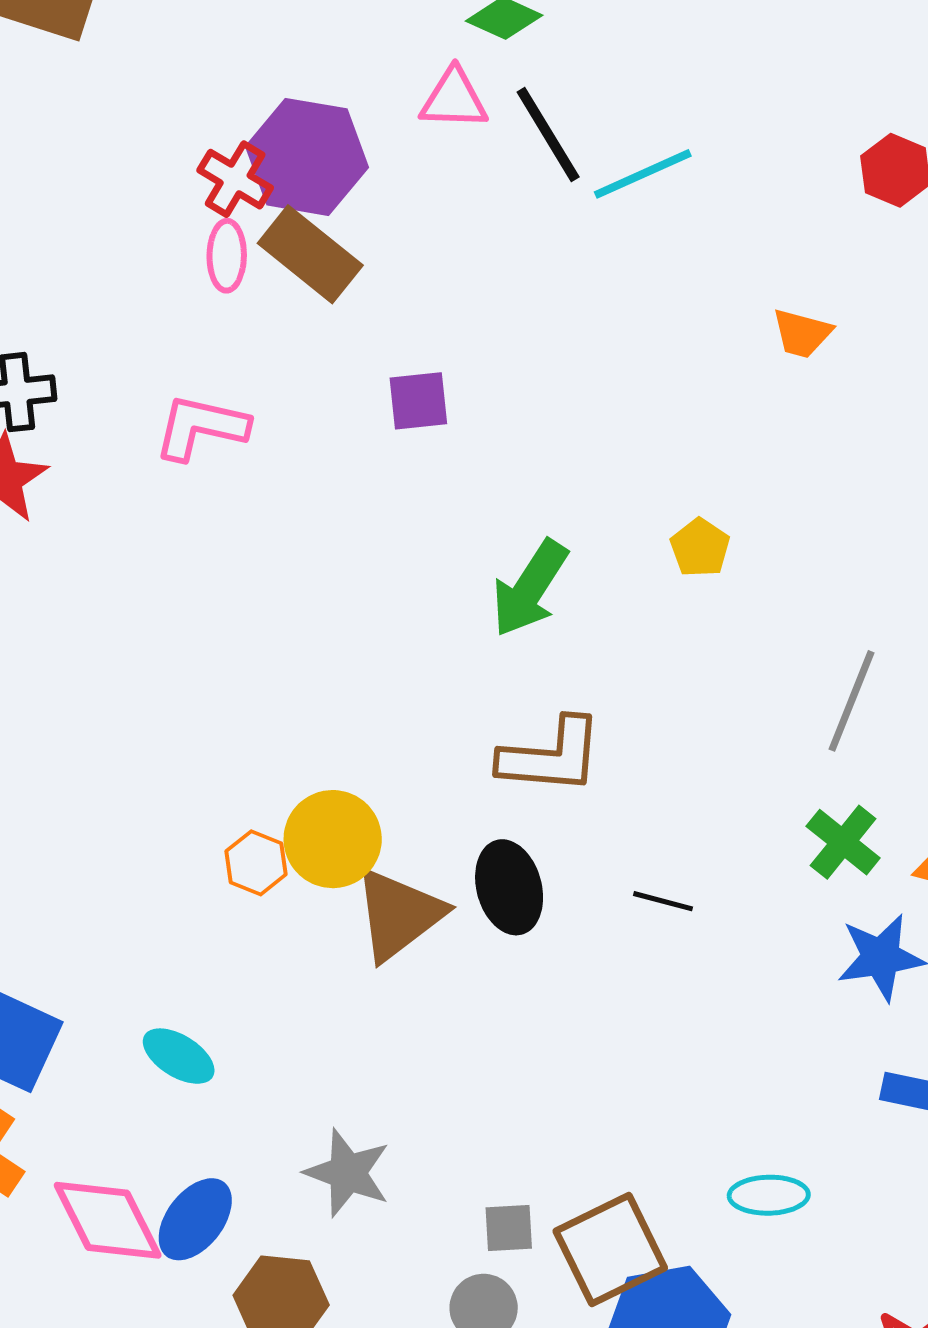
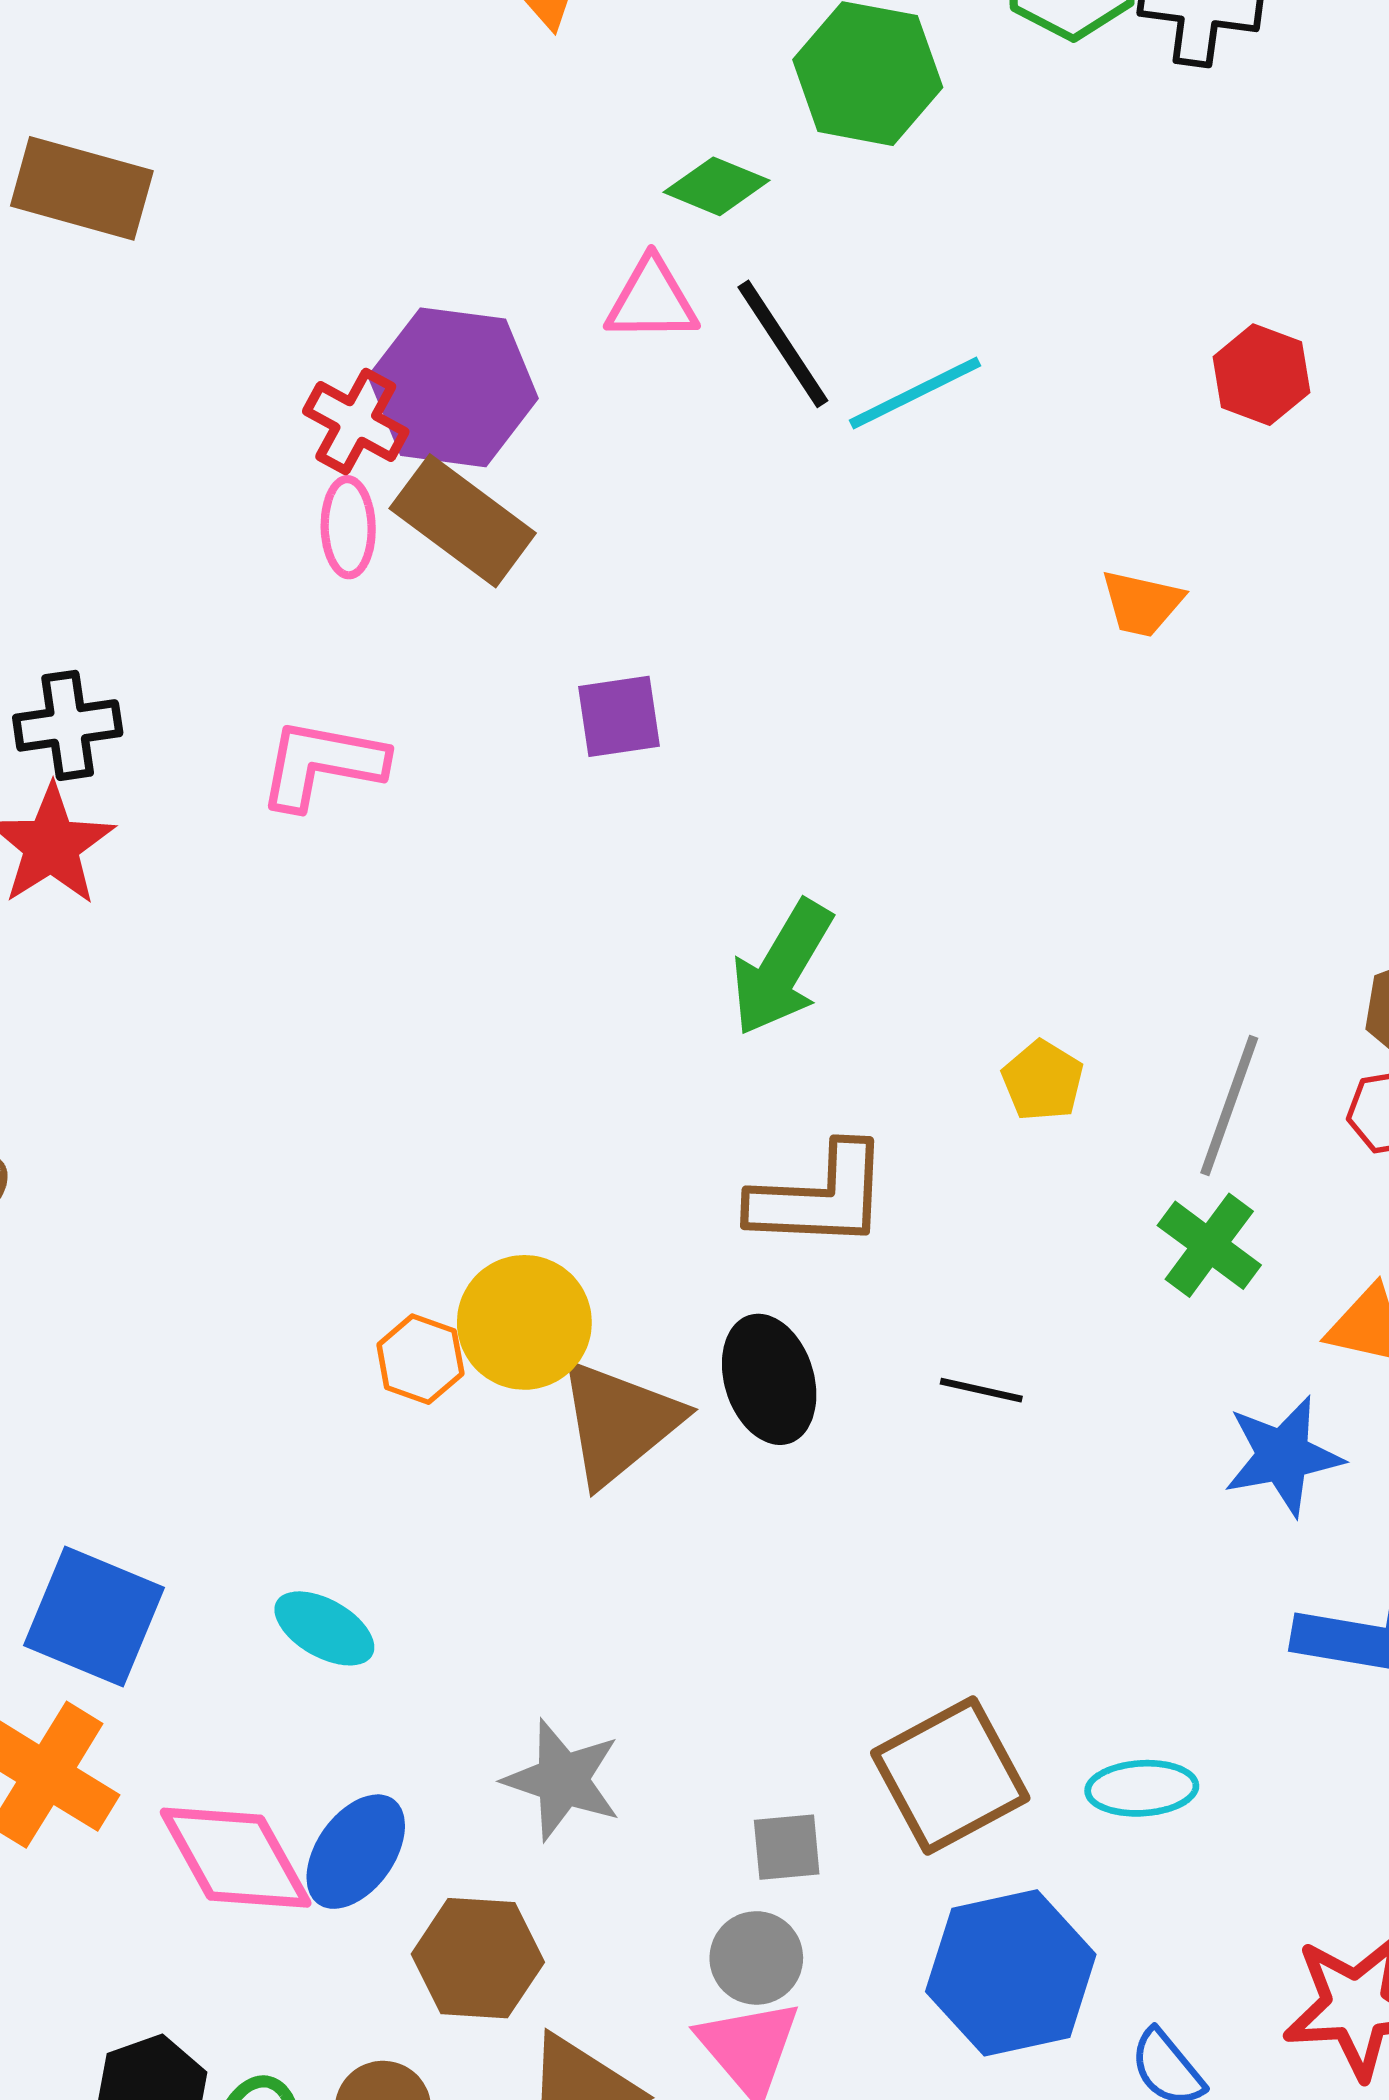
yellow pentagon: (700, 548) -> (1043, 1081), moved
green cross: (843, 842) -> (1209, 1245), moved
brown square: (610, 1249) -> (950, 1775), moved

